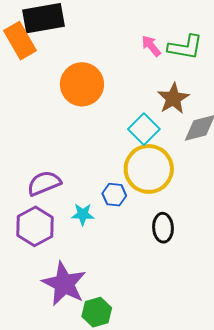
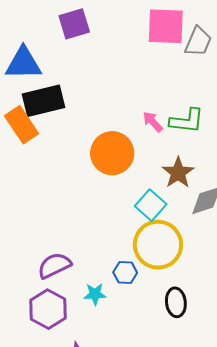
orange circle: (82, 84) -> (112, 153), moved

